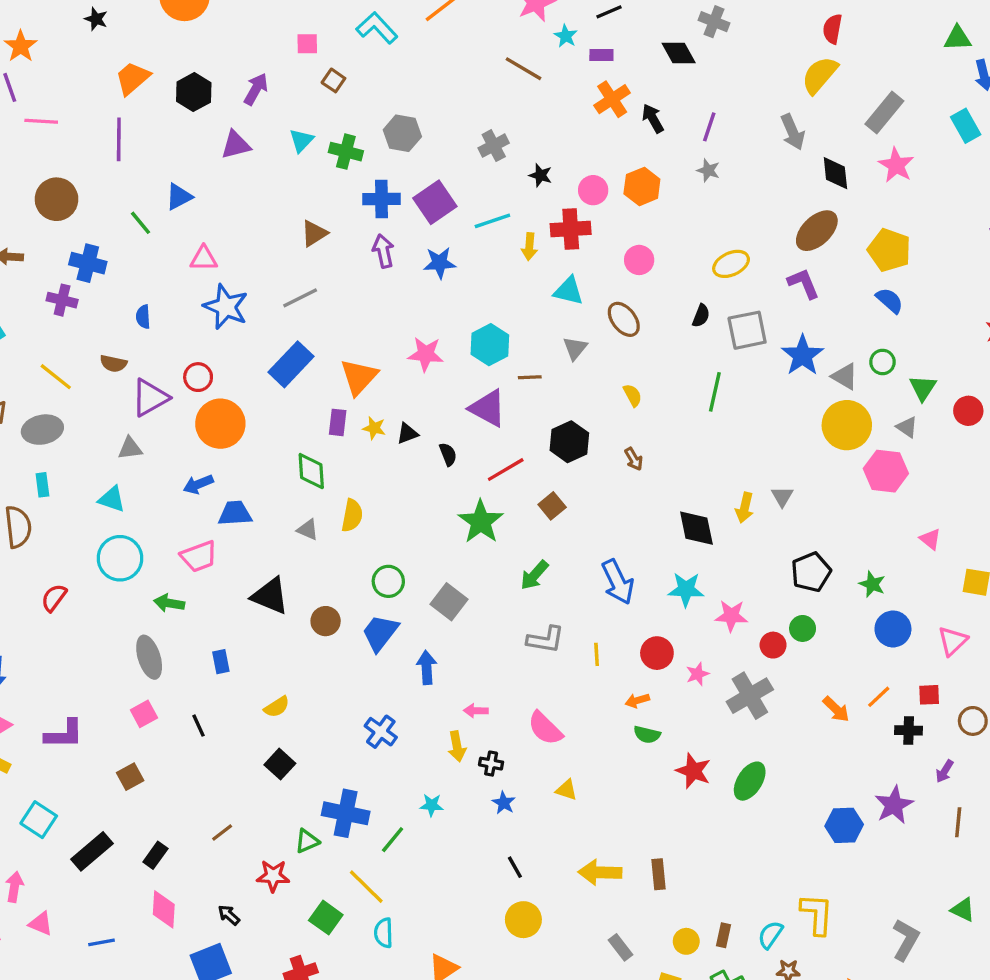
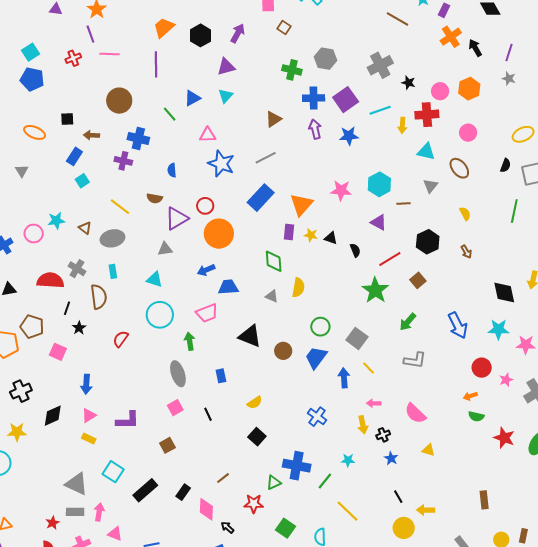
purple rectangle: (601, 55) -> (444, 10), turned -64
cyan triangle: (301, 140) -> (226, 96), moved
gray cross: (494, 146) -> (380, 65), size x1.4
purple triangle: (488, 408) -> (379, 222), size x0.7
black triangle: (407, 433) -> (331, 238), turned 40
green arrow: (169, 603) -> (190, 341), turned 72
yellow line: (597, 654) -> (368, 368), moved, turned -40
black cross: (491, 764) -> (383, 435), turned -32
yellow arrow: (600, 872) -> (426, 510), moved, size x0.7
yellow line: (366, 887) -> (347, 511), moved
pink diamond: (164, 909) -> (206, 509), moved

